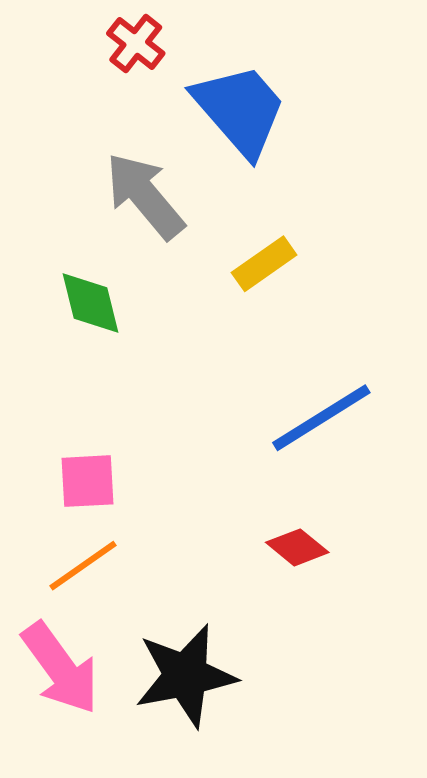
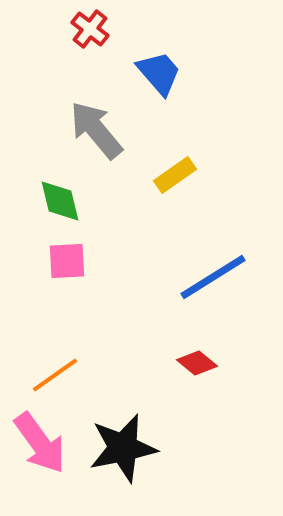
blue trapezoid: (240, 110) -> (159, 73), size x0.7
pink square: (88, 481) -> (67, 261), moved

